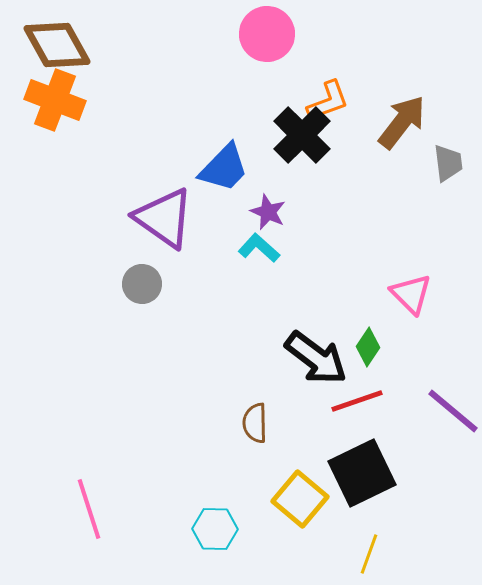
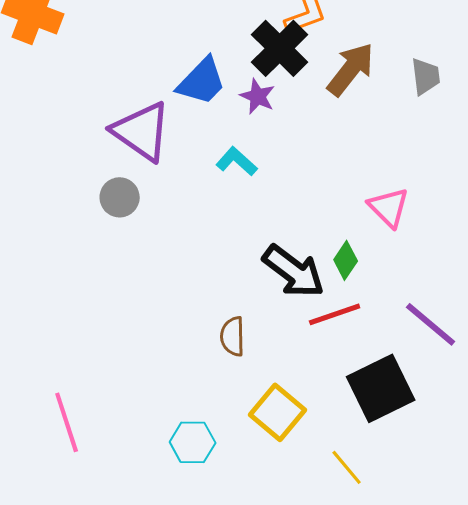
brown arrow: (402, 122) -> (351, 69), moved
purple star: (268, 212) -> (258, 96), moved
black square: (362, 473) -> (381, 388), moved
yellow line: (369, 554) -> (347, 467), turned -60

